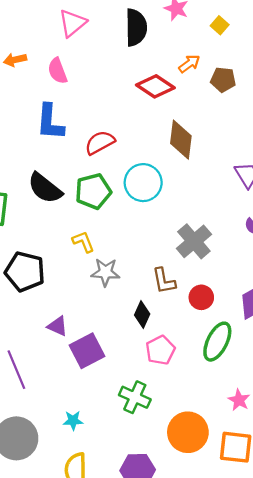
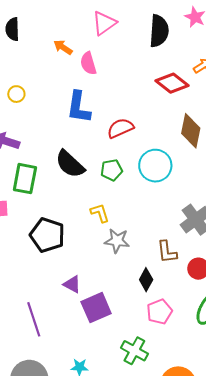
orange arrow: (15, 60) -> (63, 47), moved, turned 42
green pentagon: (93, 191) -> (112, 170), size x0.7

